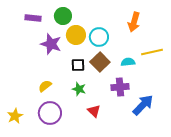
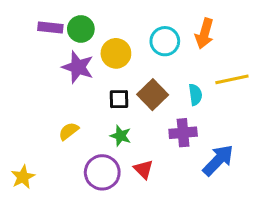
green circle: (63, 16) -> (81, 29), moved
cyan circle: (99, 37) -> (165, 41), moved
cyan semicircle: (128, 62) -> (195, 95), turned 88
purple circle: (50, 113) -> (102, 172), moved

